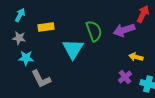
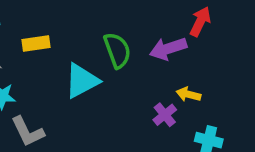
cyan triangle: (73, 49) -> (82, 81), turned 30
purple cross: (125, 77) -> (165, 115), moved

